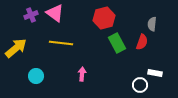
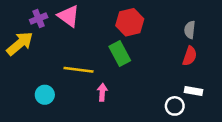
red semicircle: (142, 42) -> (190, 56), moved
yellow line: (61, 43) -> (79, 70), moved
green rectangle: (117, 43) -> (120, 54), moved
yellow arrow: (16, 48) -> (20, 44), moved

